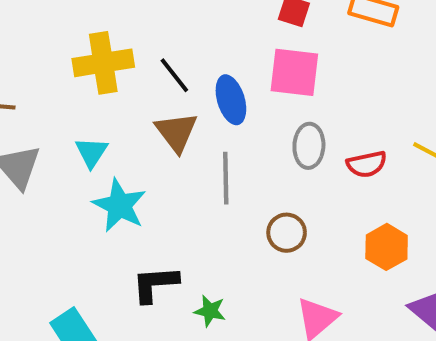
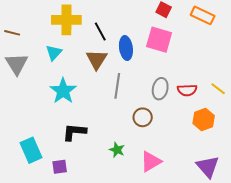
gray ellipse: (309, 146) -> (160, 89), moved
cyan triangle: (91, 152) -> (54, 53), moved
orange hexagon: (387, 247) -> (204, 119), moved
green star: (210, 311) -> (117, 150), moved

